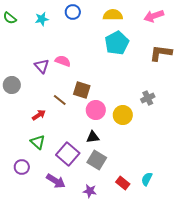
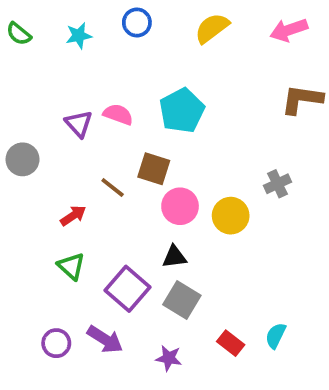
yellow semicircle: (113, 15) -> (212, 28), turned -36
cyan pentagon: (117, 43) -> (182, 111), moved
purple circle: (22, 167) -> (56, 343), moved

